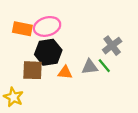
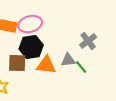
green line: (104, 66) -> (81, 67), moved
orange triangle: (65, 72) -> (46, 65), size x1.5

